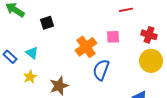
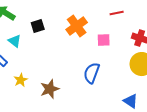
orange cross: (86, 47) -> (77, 26), moved
cyan triangle: (32, 53) -> (15, 41), moved

